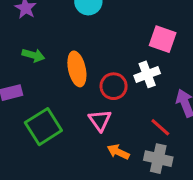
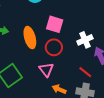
pink square: (163, 39) -> (55, 24), moved
white cross: (147, 74) -> (85, 40), moved

